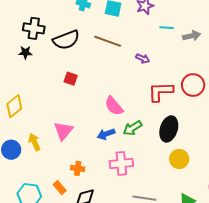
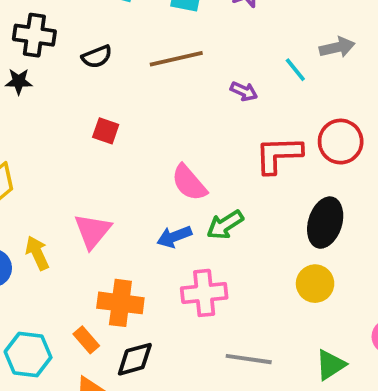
cyan line: (166, 28) -> (295, 70), moved, turned 48
black semicircle: (66, 40) -> (97, 57), size x0.6
brown line: (108, 41) -> (176, 59), turned -32
black ellipse: (169, 129) -> (325, 223), moved
orange cross: (78, 168) -> (120, 303), size x1.6

